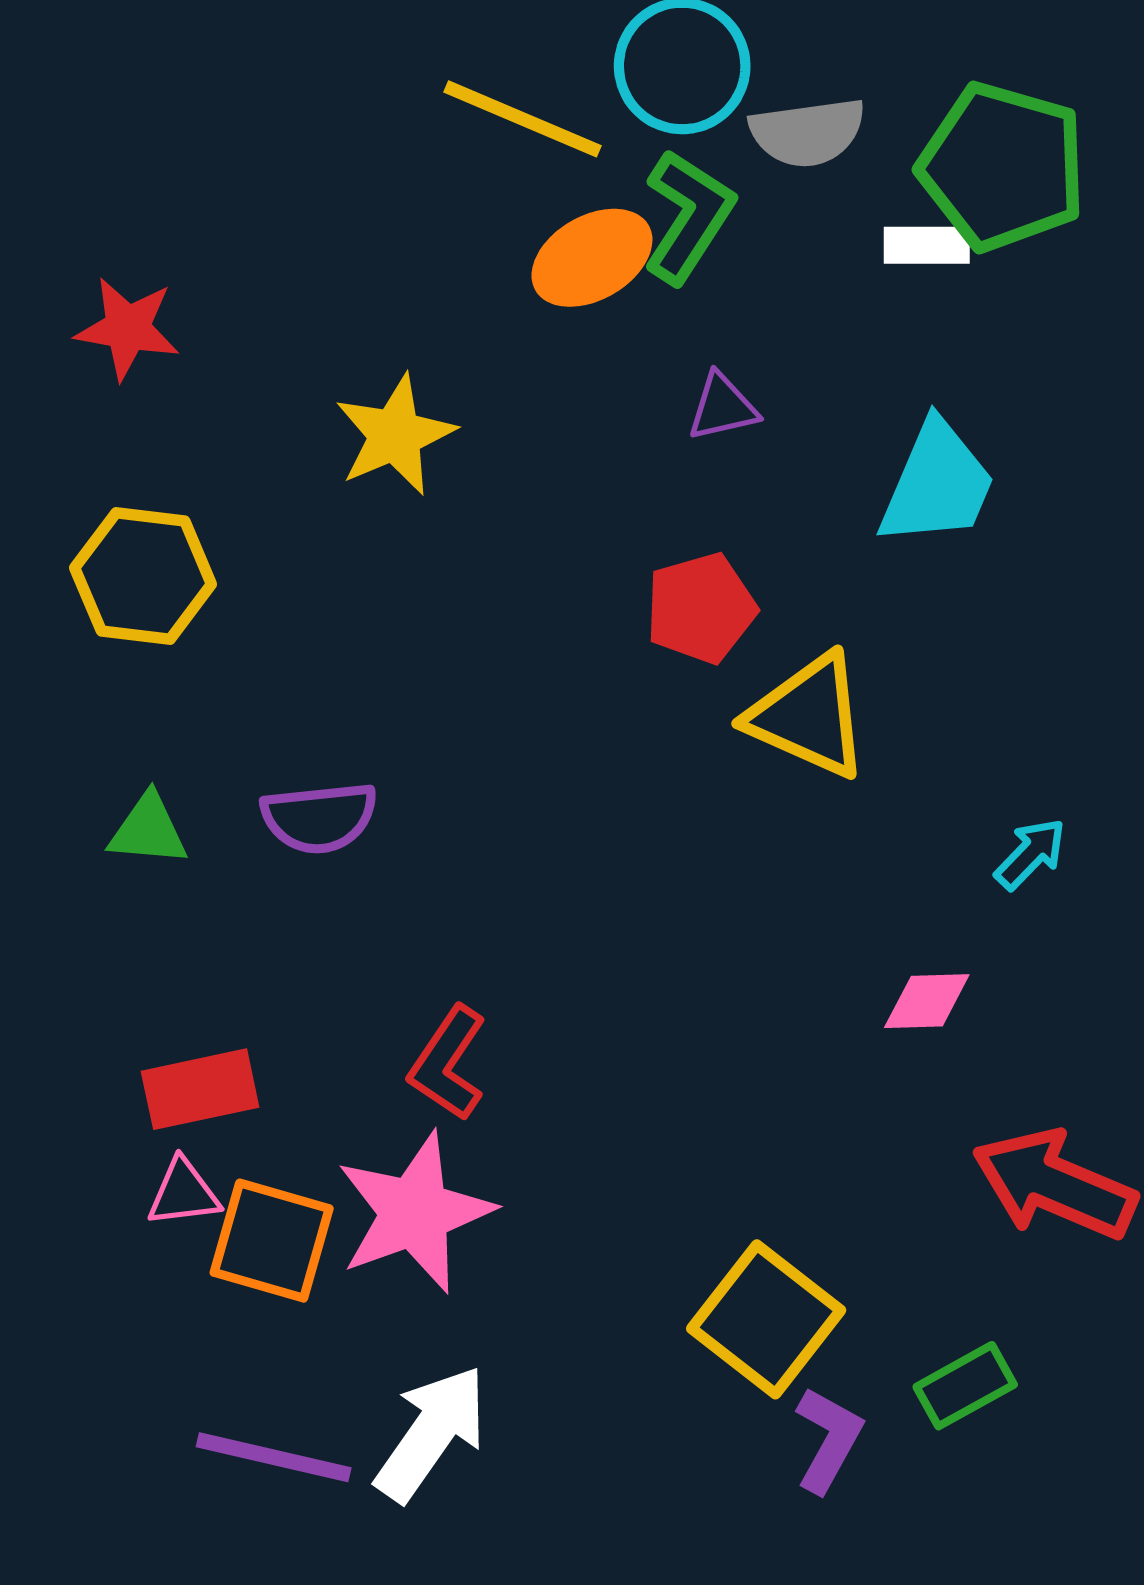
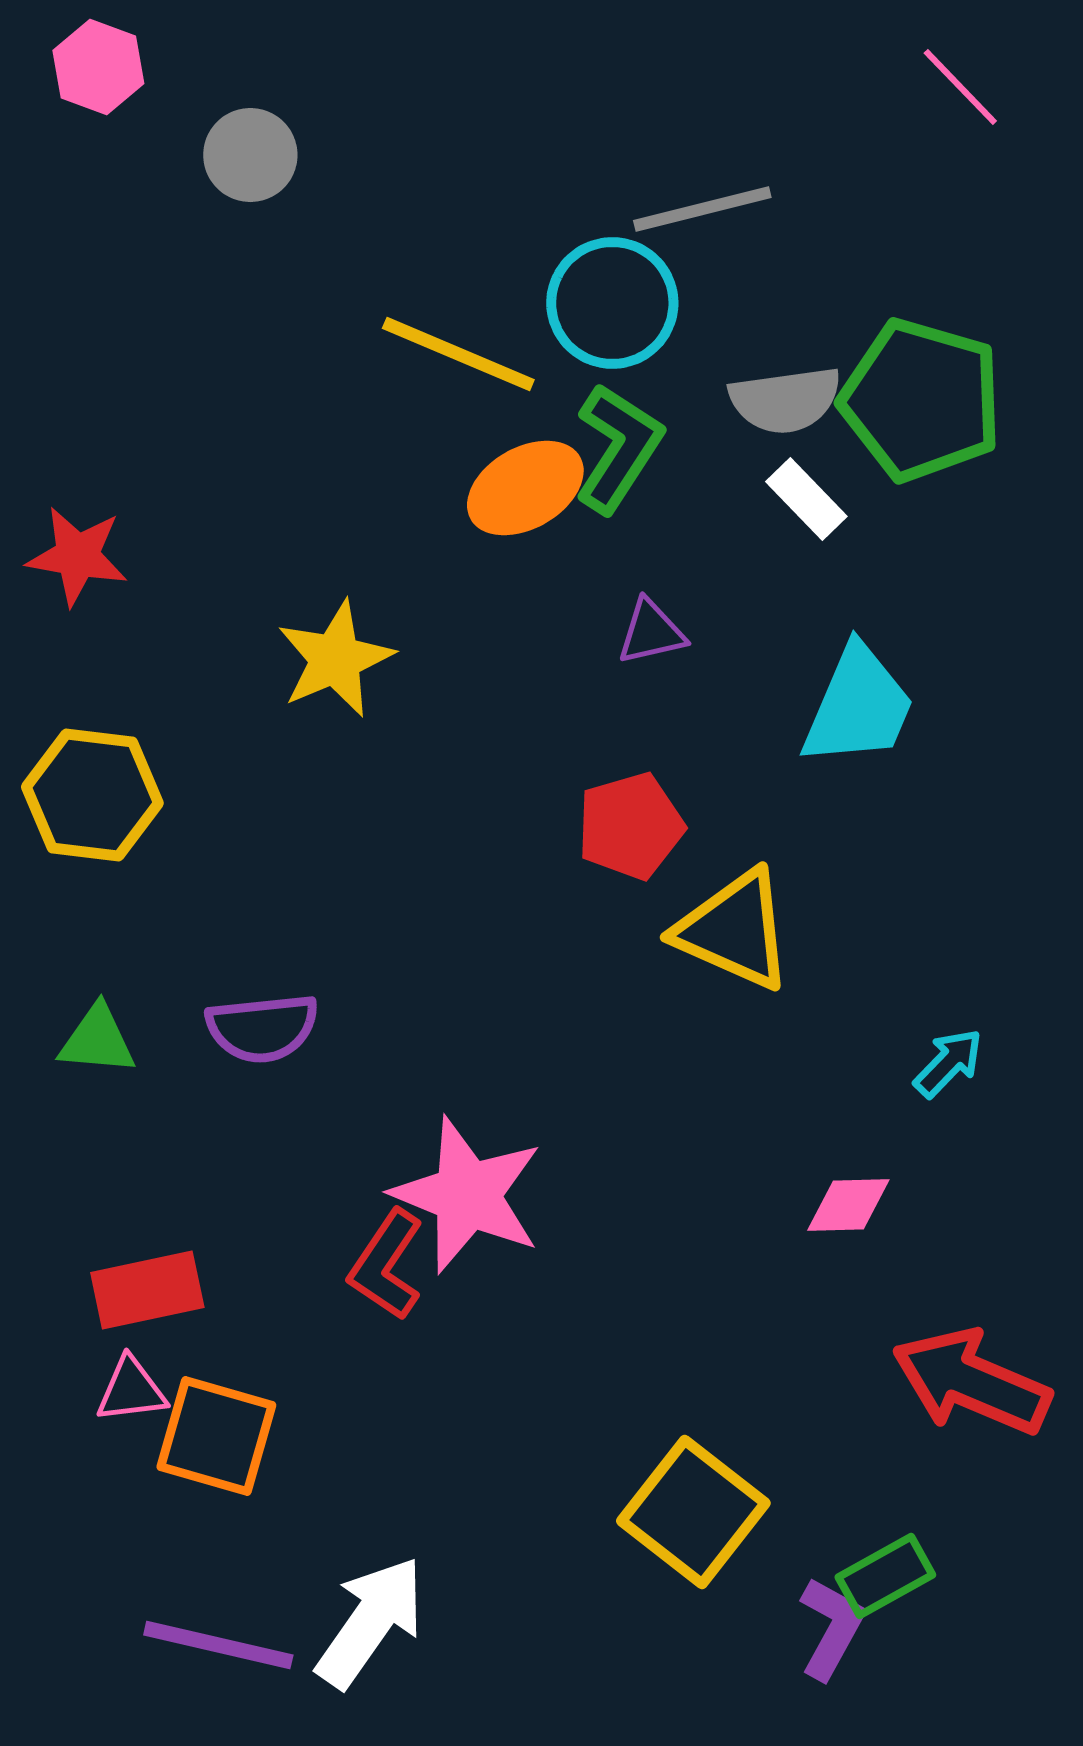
gray semicircle: (808, 132) -> (785, 400), moved
white rectangle: (927, 245) -> (806, 499), moved, turned 46
pink star: (415, 1213) -> (467, 1195), moved, turned -30
purple L-shape: (828, 1440) -> (831, 1628), moved

